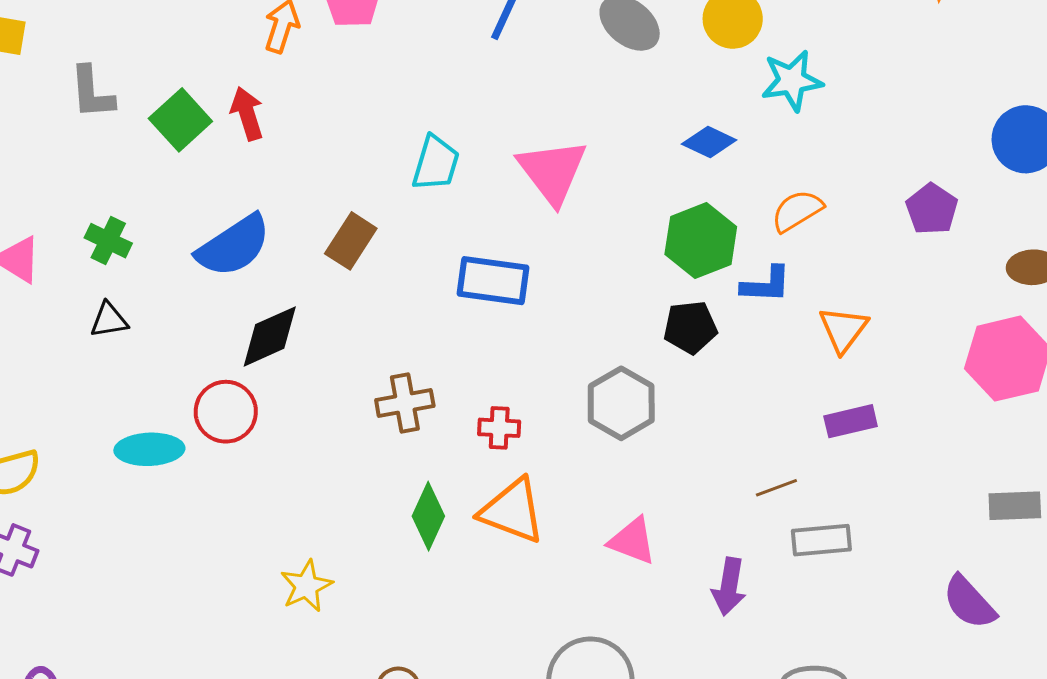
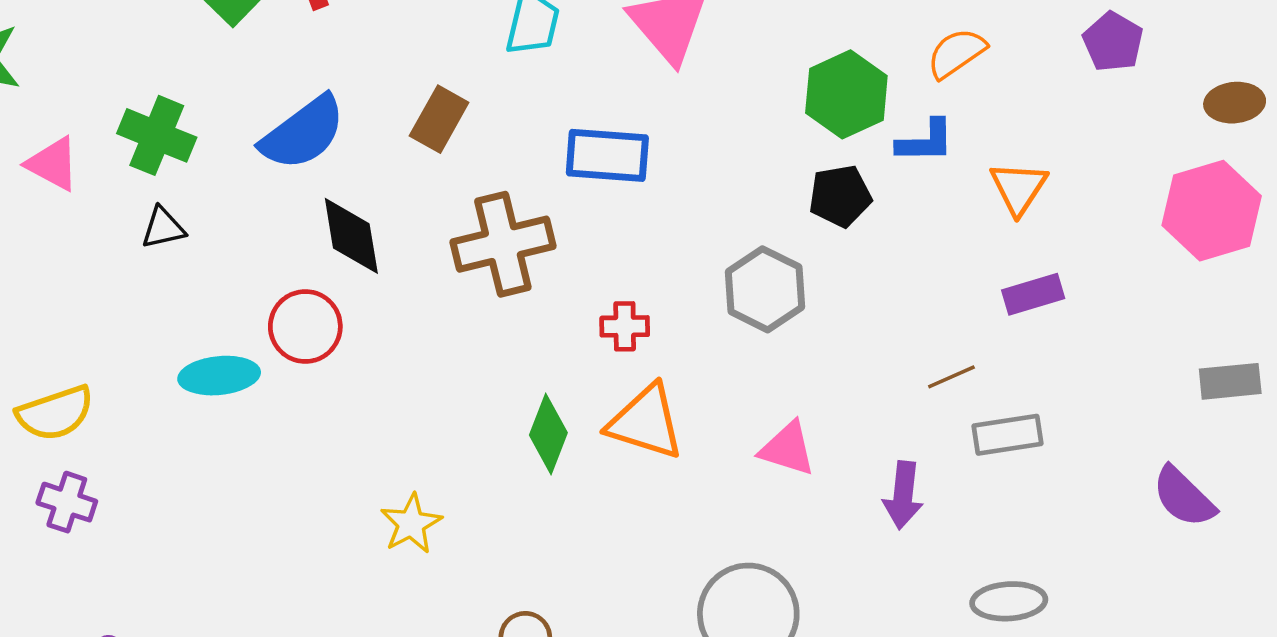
green cross: (108, 241) -> (157, 135), size x1.4
black diamond: (270, 336) -> (351, 236), turned -72
brown cross: (405, 403) -> (503, 244), moved, size x1.5

